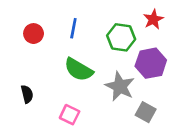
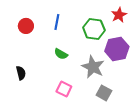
green semicircle: (79, 70) -> (61, 54), size x0.6
gray square: (146, 112) -> (104, 93), moved
pink square: (70, 115) -> (64, 89), moved

